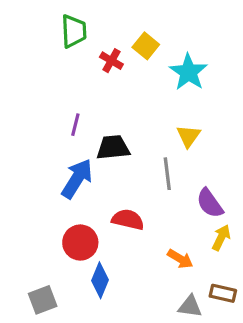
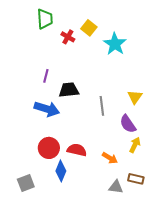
yellow triangle: (188, 136) -> (135, 97), moved
blue arrow: (77, 179) -> (47, 109), turned 75
red semicircle: (128, 220) -> (77, 150), moved

